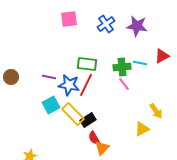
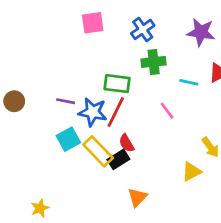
purple star: (137, 26) -> (201, 32), moved
green cross: (122, 67) -> (154, 62), moved
red semicircle: (94, 138) -> (127, 143), moved

